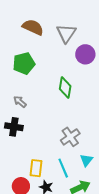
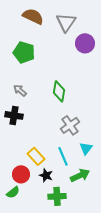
green pentagon: (24, 63) -> (24, 52), turned 30
green diamond: (65, 88) -> (59, 91), moved
yellow rectangle: (36, 168) -> (36, 156), turned -48

